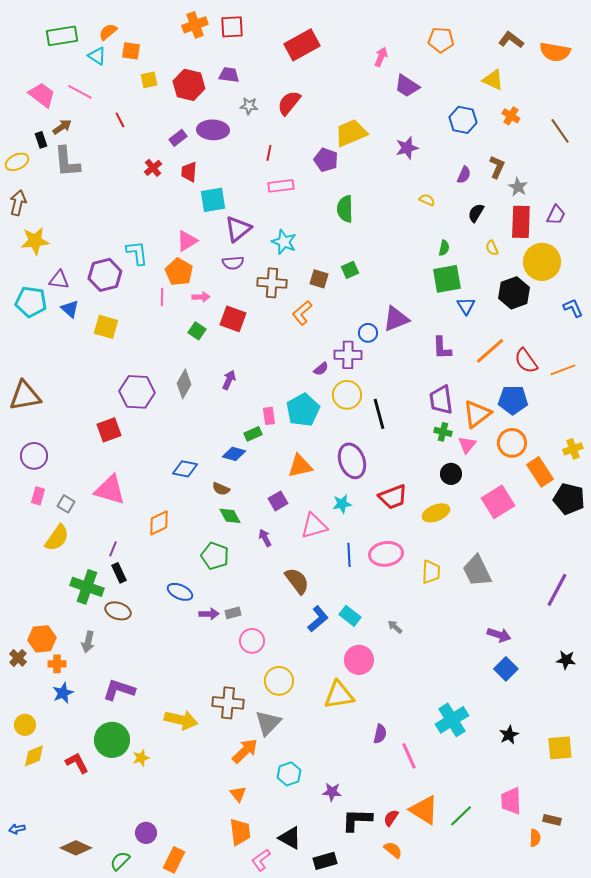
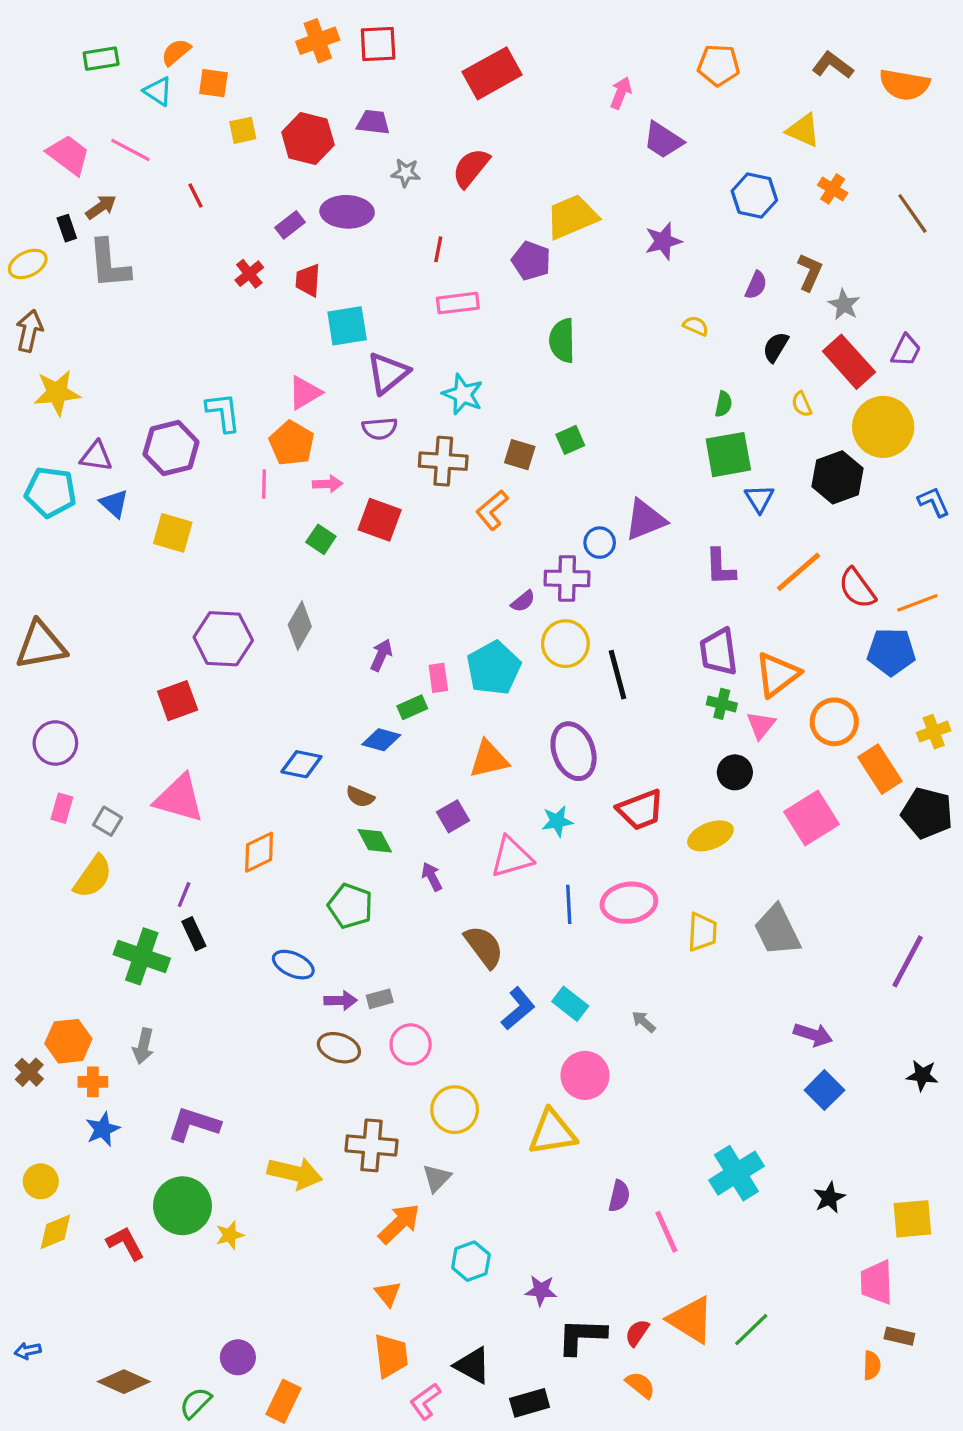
green rectangle: (62, 36) -> (101, 59), size x0.7
red rectangle: (521, 222) -> (849, 362), turned -44
purple arrow: (229, 380) -> (381, 655), moved
blue pentagon: (513, 400) -> (891, 652), moved
brown ellipse: (118, 611) -> (339, 1048), moved
gray triangle: (268, 723) -> (437, 1178), size x0.7
pink trapezoid: (511, 801) -> (877, 1282), moved

